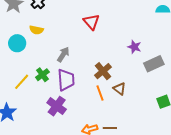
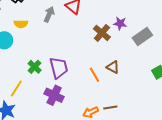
gray arrow: (63, 54) -> (49, 14), moved
brown cross: (103, 71) -> (102, 33), moved
yellow line: (22, 82) -> (16, 88), moved

